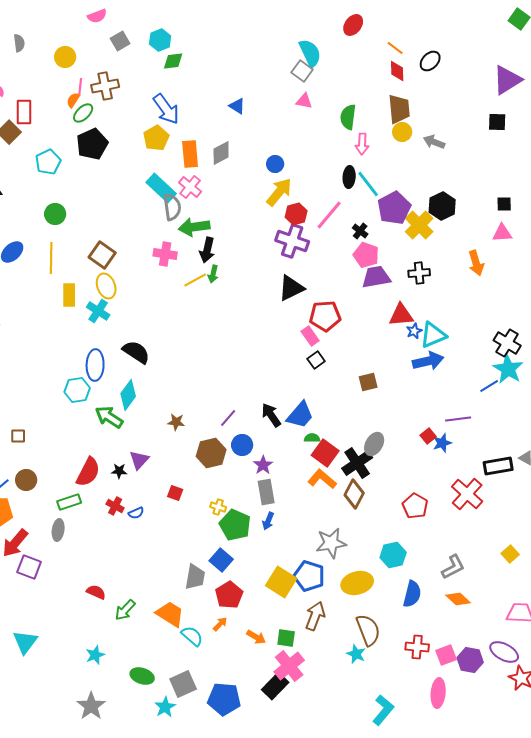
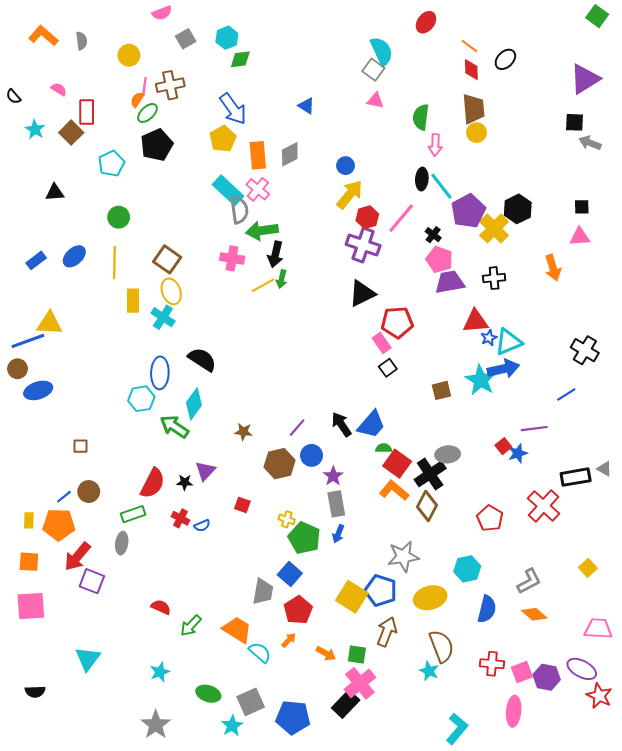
gray arrow: (434, 142) -> (590, 143), moved
cyan star: (508, 369) -> (481, 380), moved
gray ellipse: (374, 444) -> (448, 454), turned 55

